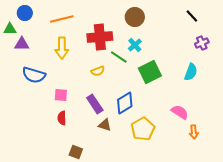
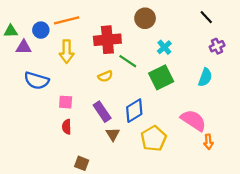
blue circle: (25, 13) -> (41, 30), moved
cyan cross: (135, 45) -> (164, 47), moved
pink semicircle: (180, 112) -> (193, 120), size x1.4
brown triangle: (105, 125) -> (113, 134), turned 40

